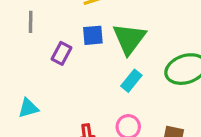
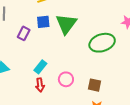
cyan rectangle: (131, 81) -> (40, 67), moved

